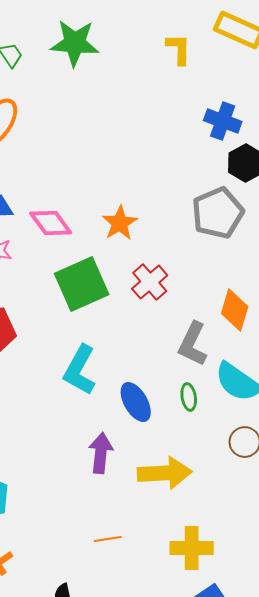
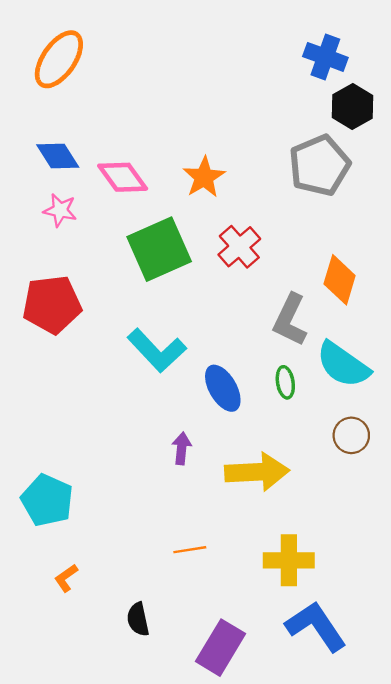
cyan L-shape: (80, 370) -> (157, 350), turned -72
purple arrow: (101, 453) -> (182, 448), size x0.7

